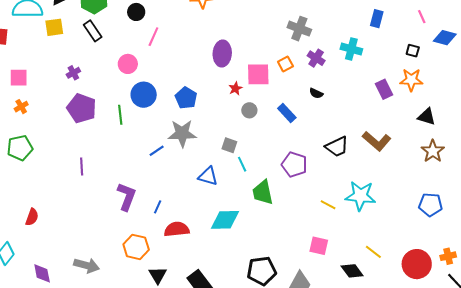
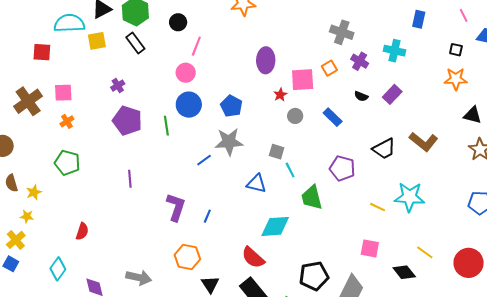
pink circle: (128, 64) -> (186, 73), moved
purple rectangle: (384, 89) -> (392, 94), moved, turned 72
green pentagon: (20, 148) -> (67, 163), turned 30
red semicircle: (177, 229) -> (253, 258), moved, turned -130

